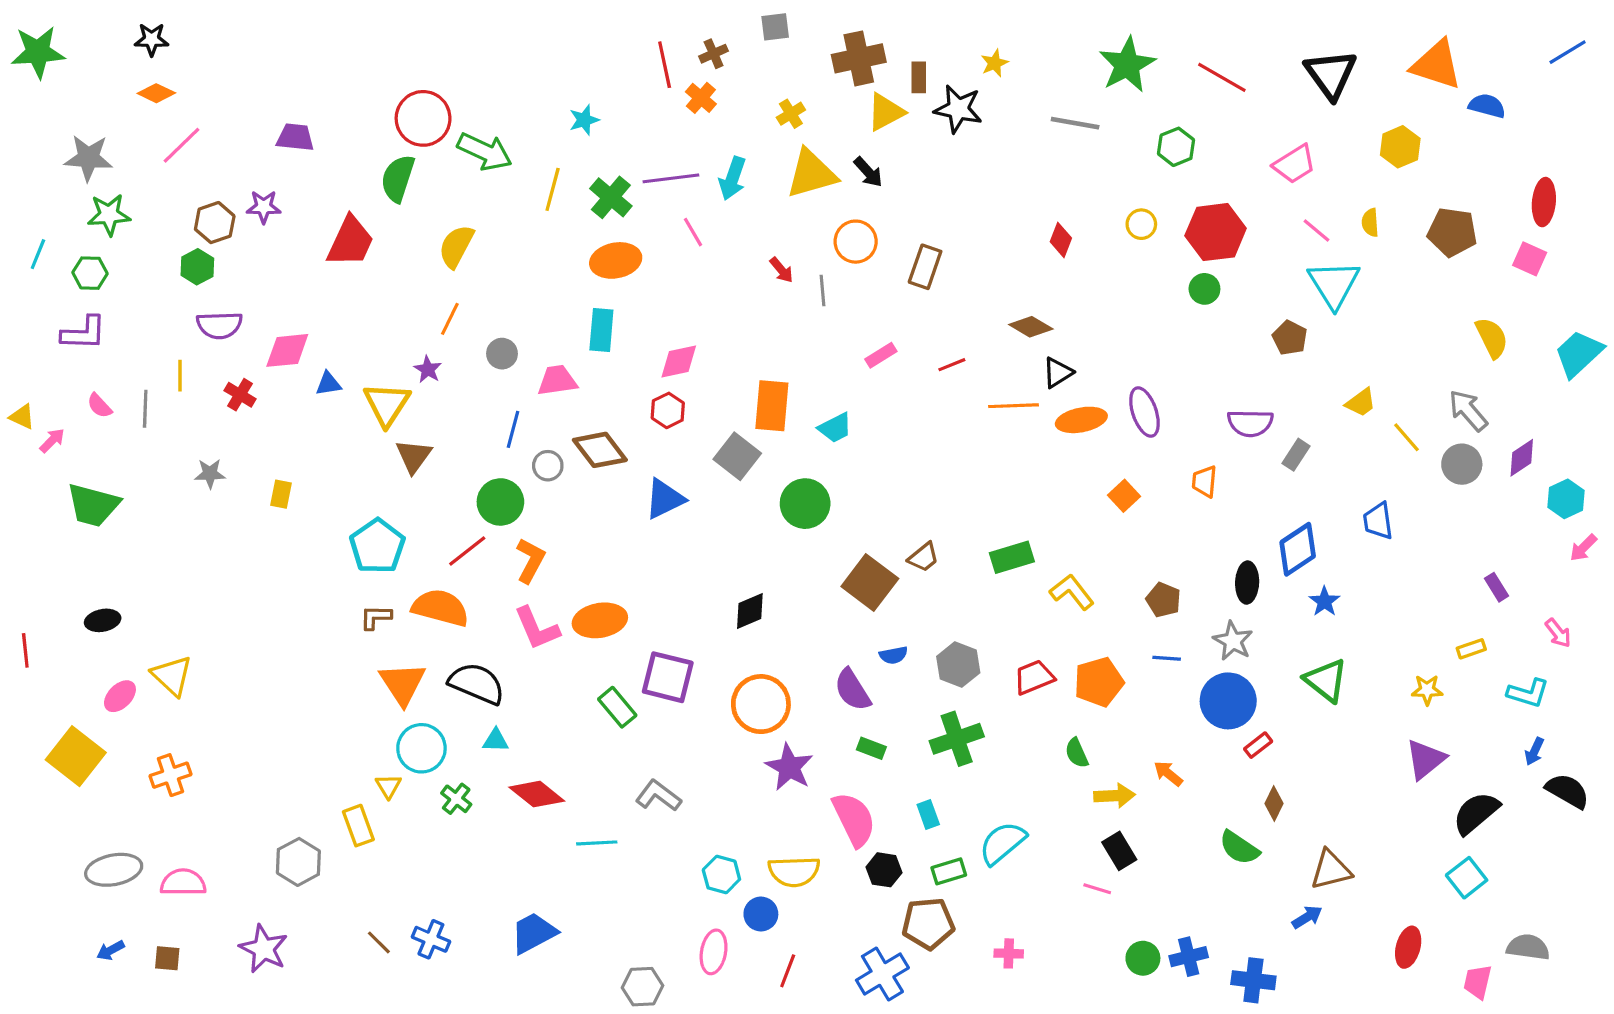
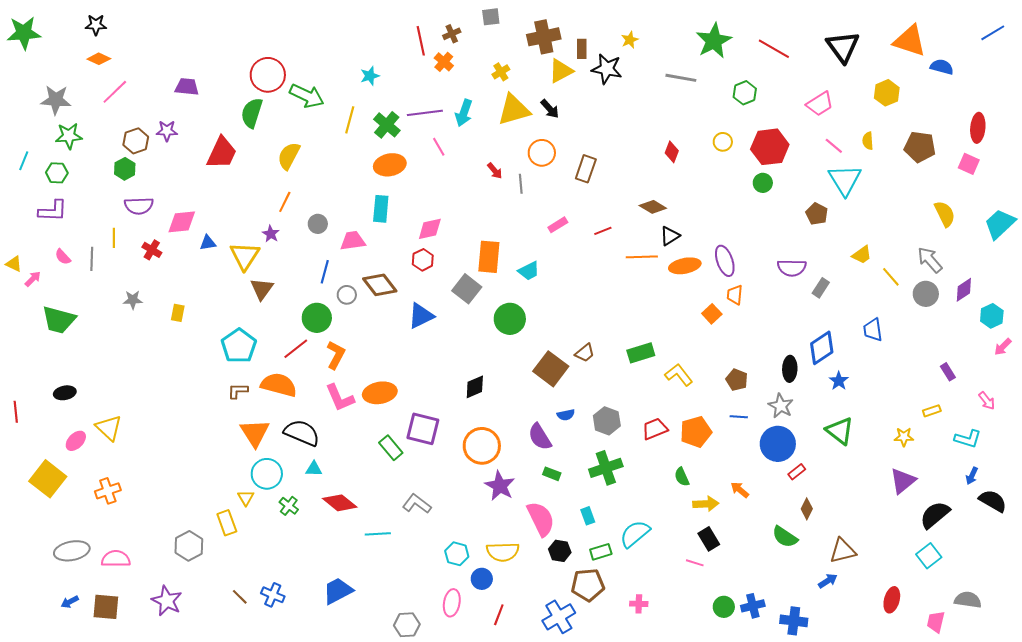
orange trapezoid: (1204, 481) -> (735, 295), moved
brown square: (167, 958) -> (106, 607), size x1.6

